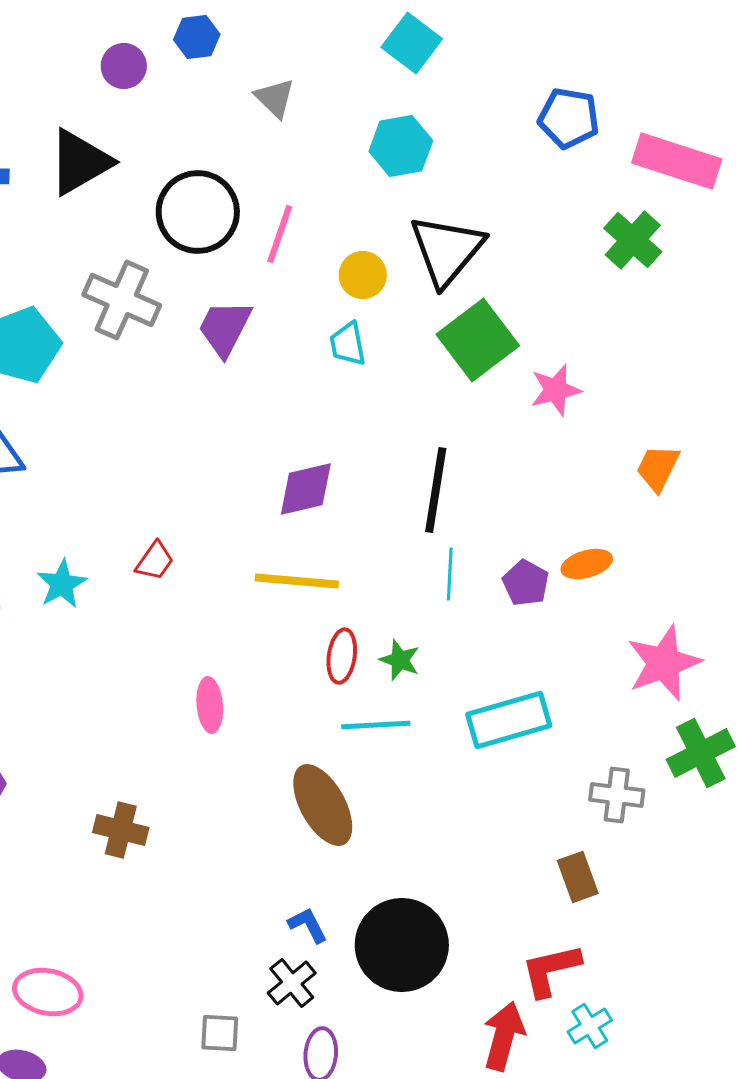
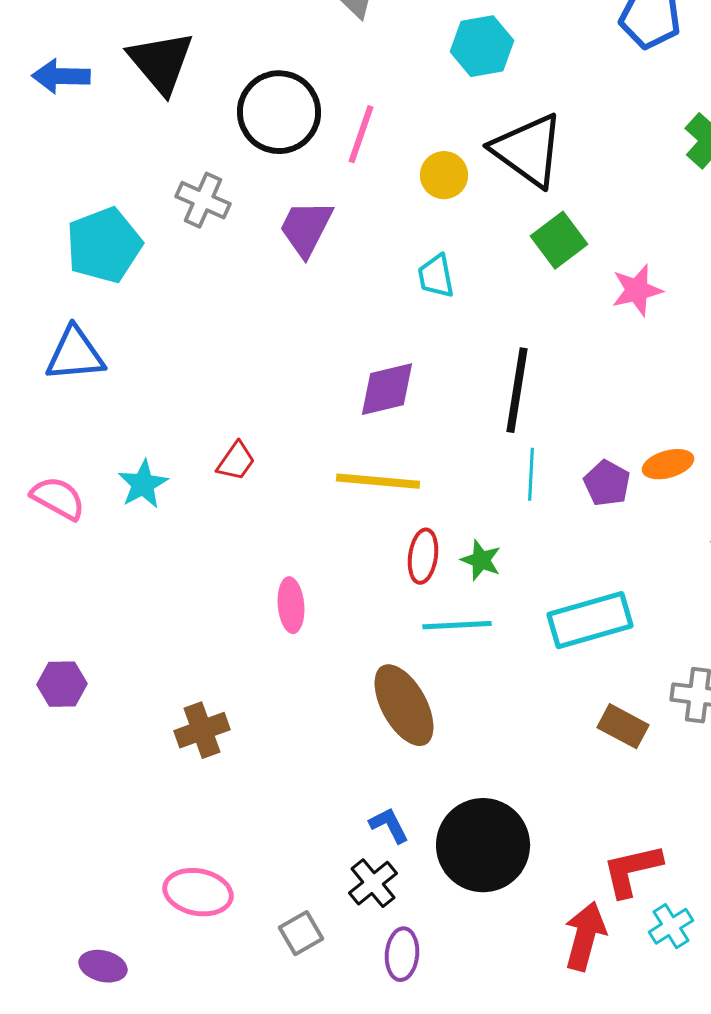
black triangle: (80, 162) -> (161, 62), turned -40
black triangle: (447, 250) -> (528, 150), turned -34
gray cross: (122, 300) -> (203, 200), size x0.7
green square: (478, 340) -> (559, 240), size x0.7
cyan trapezoid: (348, 344) -> (436, 276), moved
brown cross: (121, 830) -> (202, 730), turned -34
brown rectangle: (578, 877) -> (623, 726), moved, turned -42
pink ellipse: (48, 992) -> (198, 892), moved
gray square: (220, 1033) -> (301, 933), turned -33

